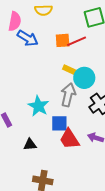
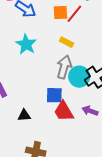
red line: (77, 41) -> (74, 14), turned -30
cyan circle: (84, 78) -> (79, 77), moved
cyan star: (38, 106) -> (26, 44), moved

